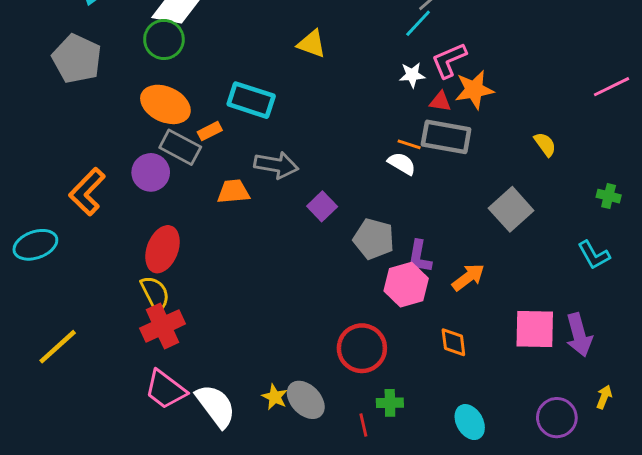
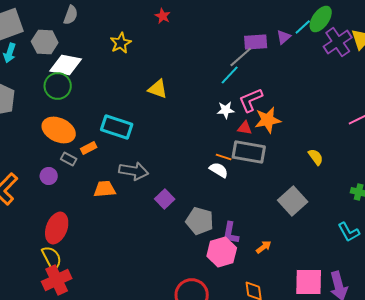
gray rectangle: (180, 147) -> (69, 159), size x0.6
purple circle: (151, 172) -> (49, 176), size x0.7
orange arrow: (468, 277) -> (264, 247), size x0.7

